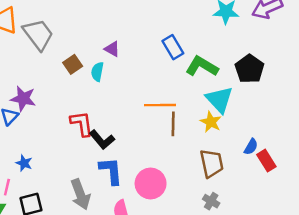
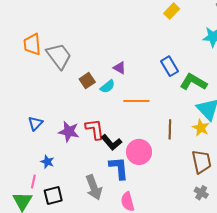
cyan semicircle: (97, 72) -> (108, 86), turned -140
purple star: (23, 99) -> (69, 132), moved
orange line: (160, 105) -> (136, 101), moved
pink circle: (151, 183) -> (139, 152), moved

